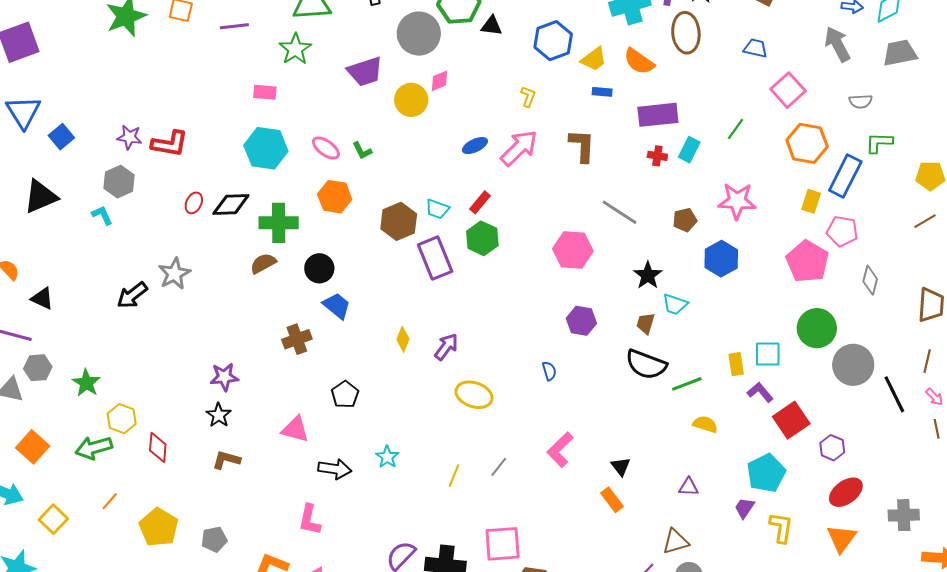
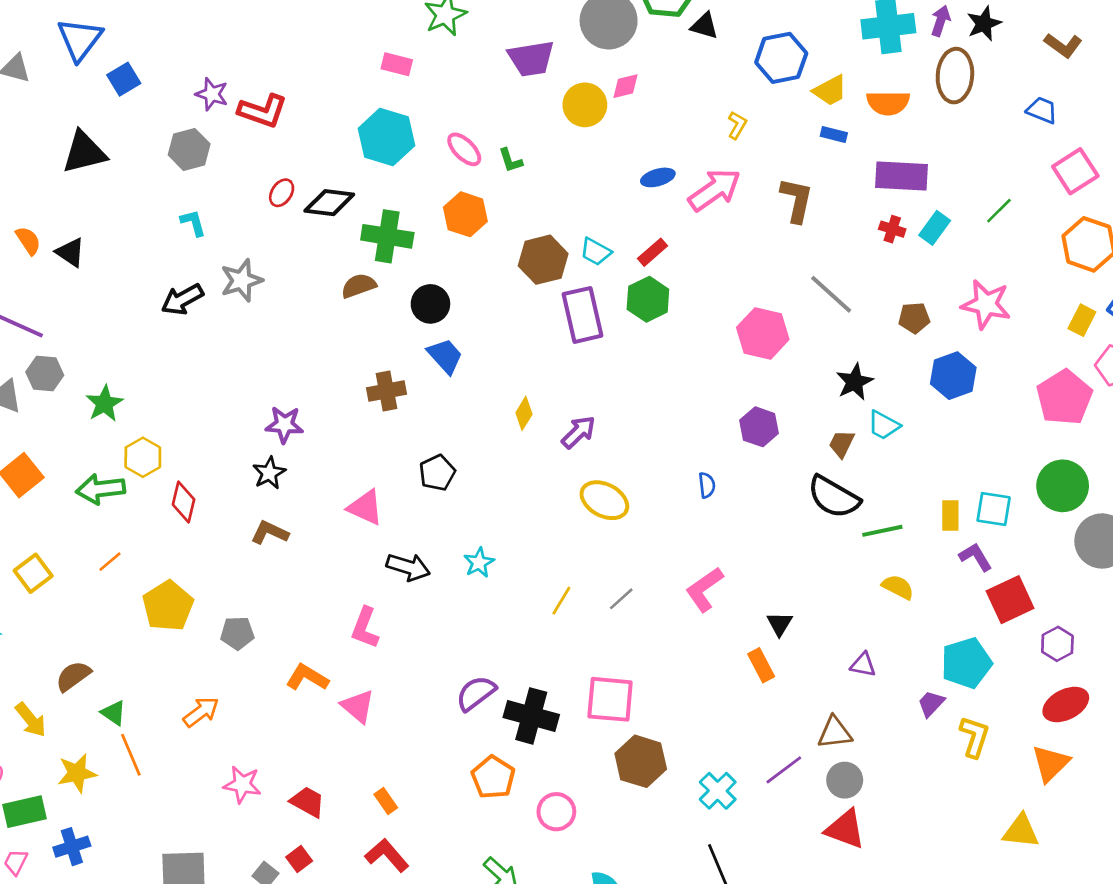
orange semicircle: (639, 61) -> (888, 103), turned -44
cyan L-shape: (102, 215) -> (193, 223), moved
black triangle: (42, 299) -> (70, 252), moved

